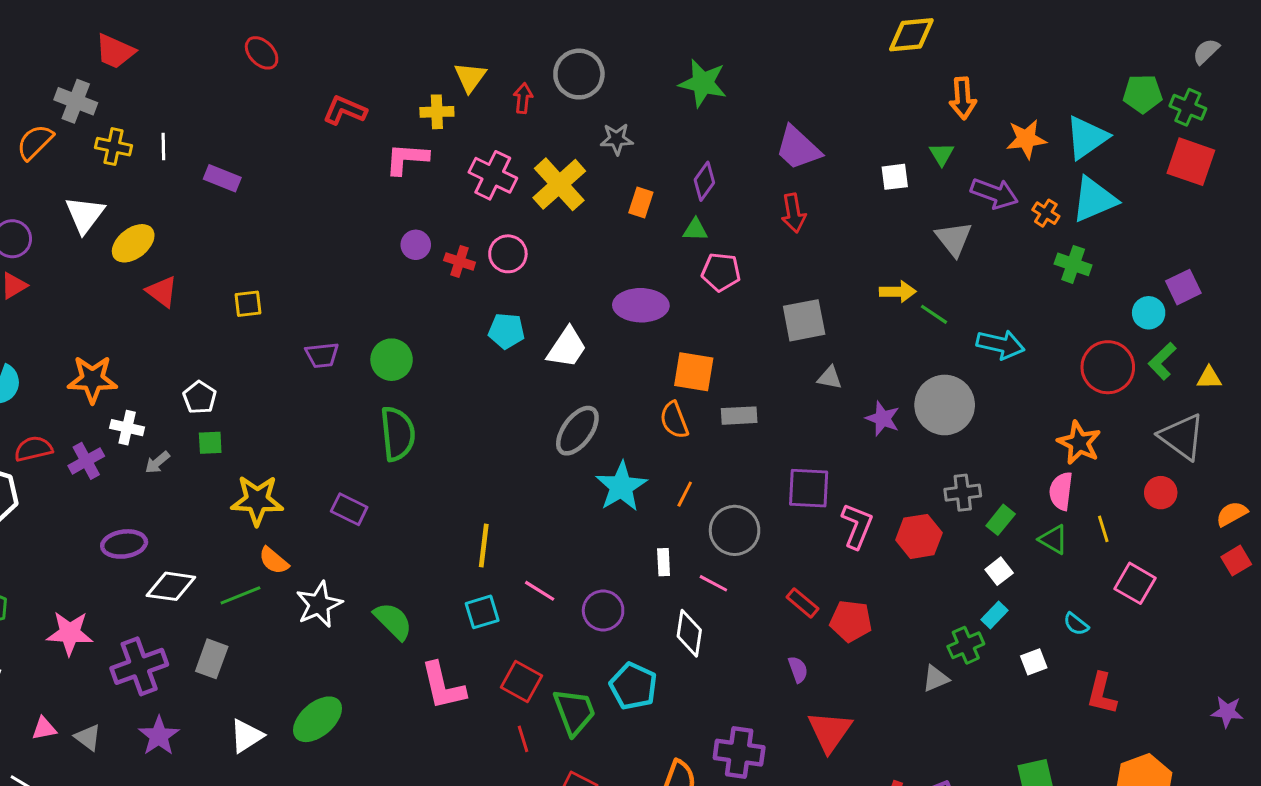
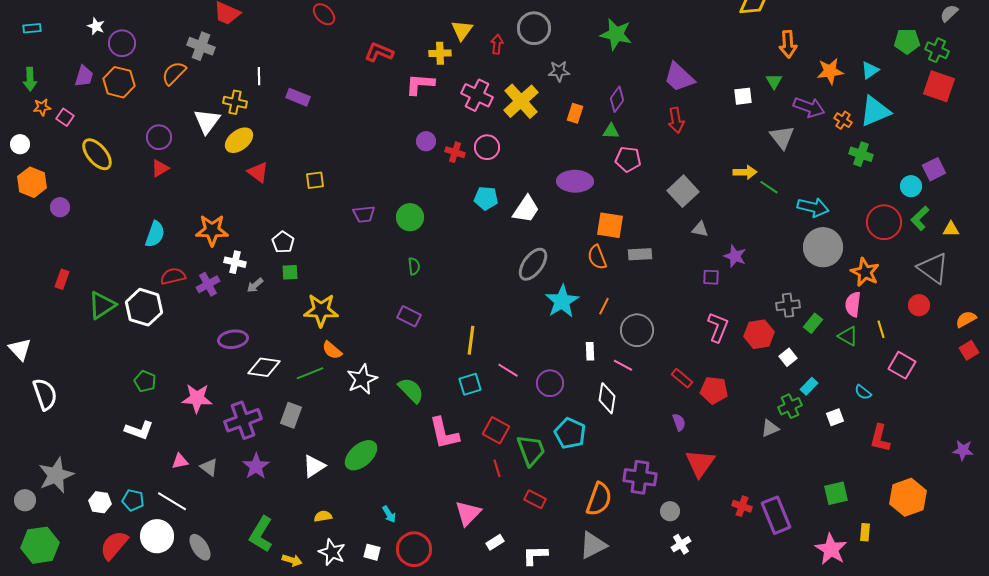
cyan triangle: (1087, 138) -> (870, 70), size x0.6
yellow cross: (114, 147) -> (235, 102), moved
gray square: (804, 320) -> (683, 191), turned -32
gray circle: (945, 405) -> (823, 247), moved
green semicircle: (398, 434) -> (414, 266), size x0.5
purple square: (809, 488) -> (711, 277), moved, size x0.6
purple rectangle: (349, 509) -> (409, 316), moved
white square: (999, 571) -> (788, 357), moved

